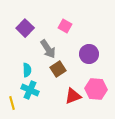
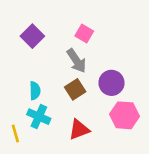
gray arrow: (48, 49) -> (76, 61), moved
purple circle: (89, 54) -> (111, 83), moved
red triangle: (73, 96) -> (79, 130), moved

